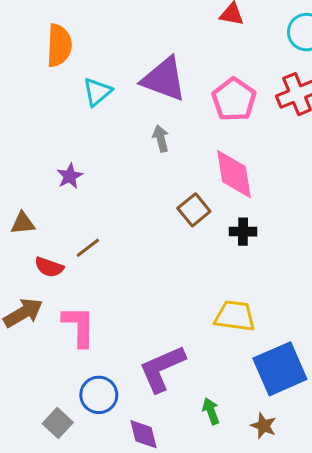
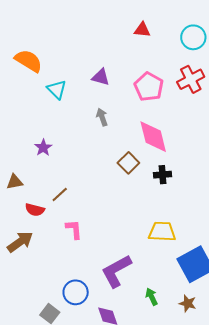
orange semicircle: (59, 45) -> (29, 61), turned -56
purple triangle: (164, 79) -> (101, 77), size x0.6
cyan triangle: (97, 92) -> (57, 90), turned -30
pink L-shape: (79, 326) -> (74, 229), moved, size x0.7

